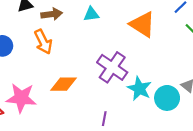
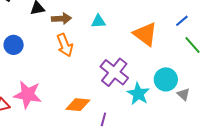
orange arrow: (43, 42) -> (65, 45), moved
orange diamond: (63, 84) -> (78, 105), moved
cyan circle: (167, 98) -> (166, 79), moved

